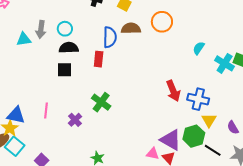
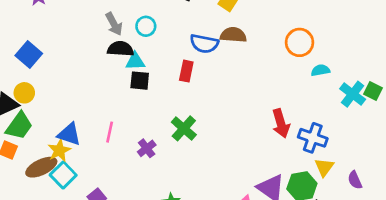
orange circle: (162, 22) -> (299, 42), moved
gray arrow: (41, 29) -> (114, 24), turned -42
blue semicircle: (110, 37) -> (204, 44), turned 95
cyan triangle: (24, 39) -> (135, 61), moved
black semicircle: (69, 48) -> (120, 49), moved
cyan semicircle: (199, 48) -> (320, 70), turned 40

